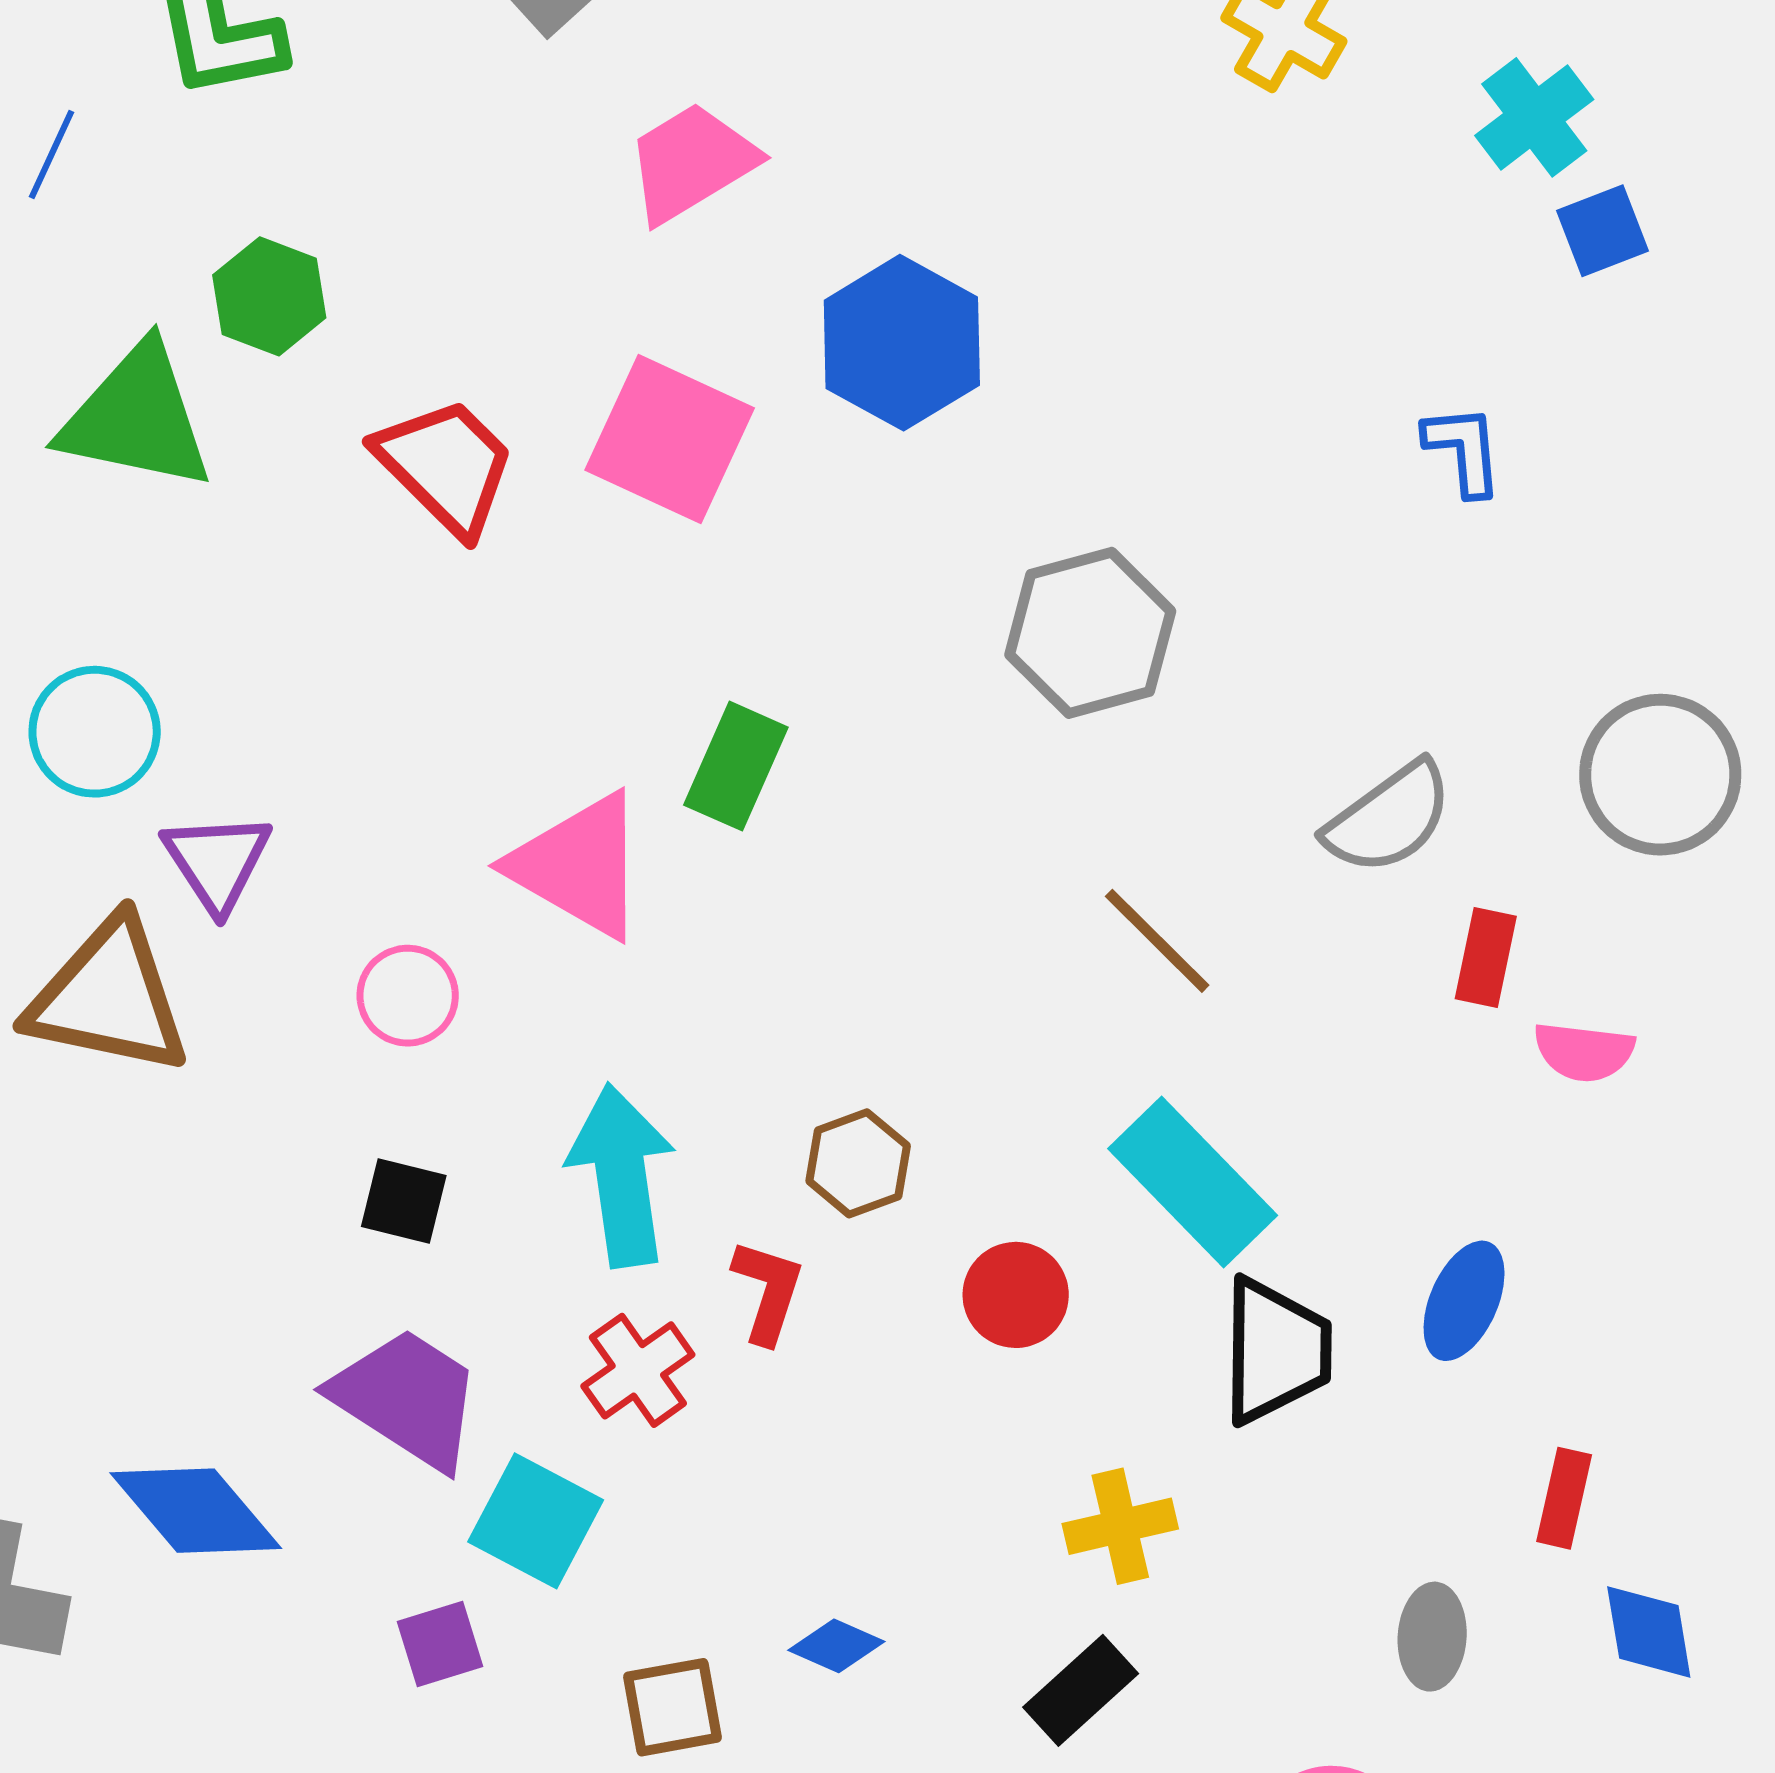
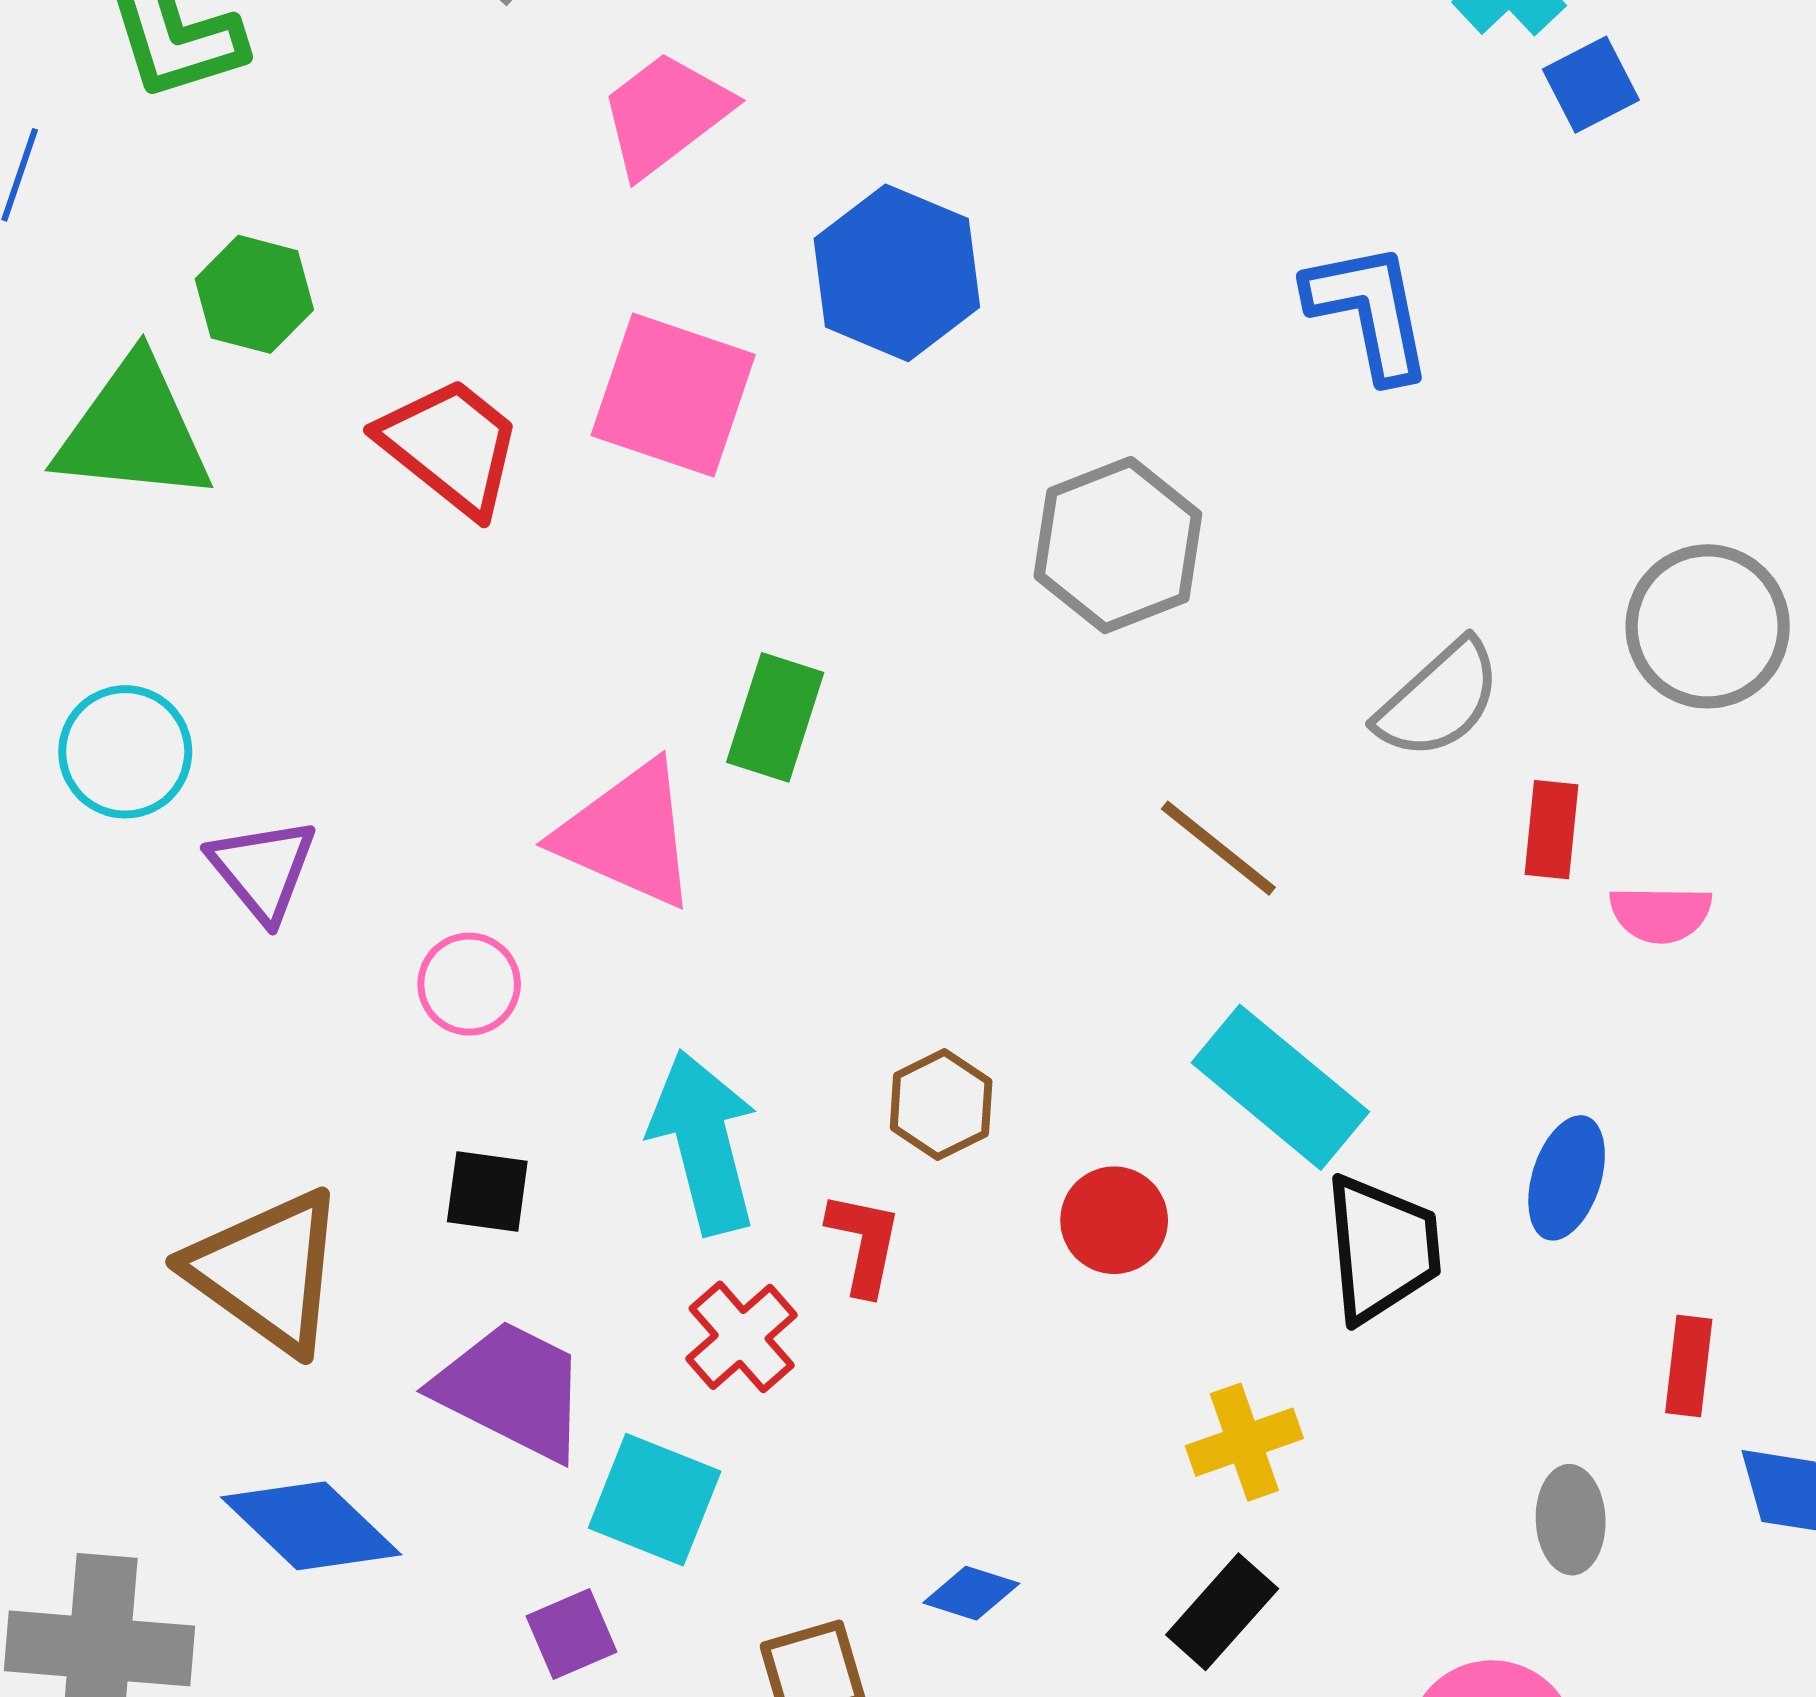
blue L-shape: (1463, 450) -> (1369, 311), moved, size x1.5
brown triangle: (109, 997) -> (267, 1271), moved, turned 30

